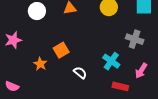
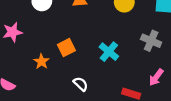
cyan cross: (111, 61) -> (109, 52), moved
white semicircle: (80, 73) -> (81, 84), moved

